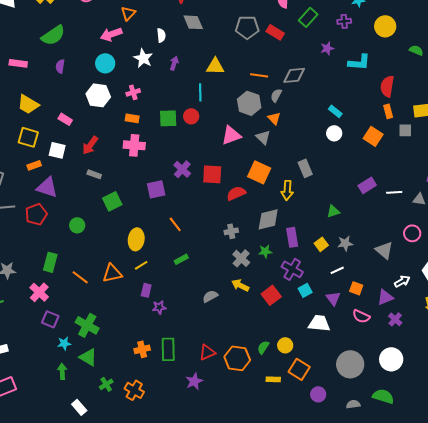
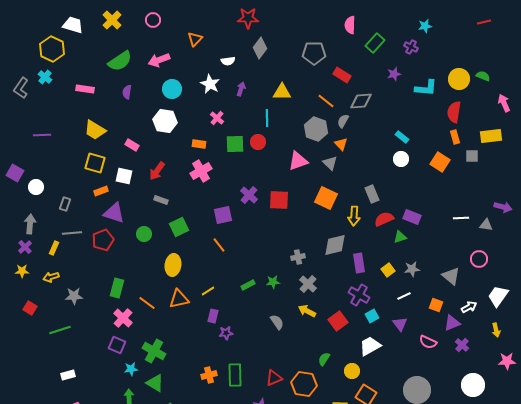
purple cross: (344, 21) -> (411, 47), turned 32
gray diamond: (193, 22) -> (260, 48), turned 60
yellow circle: (385, 26) -> (459, 79), moved
red rectangle: (275, 32) -> (342, 75), moved
pink arrow: (111, 34) -> (159, 60), moved
white semicircle: (161, 35) -> (228, 61), turned 88
orange line: (259, 75) -> (326, 101), turned 30
pink cross: (133, 92) -> (217, 118), moved, turned -32
pink cross: (134, 145) -> (201, 171), turned -35
purple rectangle: (367, 185) -> (412, 217), moved, turned 54
red semicircle: (236, 193) -> (384, 219), moved
orange line: (175, 224) -> (219, 245), moved
green circle: (77, 225) -> (144, 234), moved
yellow ellipse: (136, 239) -> (173, 265), moved
green star: (265, 251) -> (273, 282), moved
orange square: (356, 288) -> (436, 305), moved
pink cross: (39, 292) -> (123, 318), moved
gray semicircle: (210, 296) -> (277, 322), turned 84
white trapezoid: (319, 323) -> (370, 346), moved, turned -35
green semicircle: (263, 347) -> (324, 359), moved
white circle: (391, 359) -> (473, 385), moved

